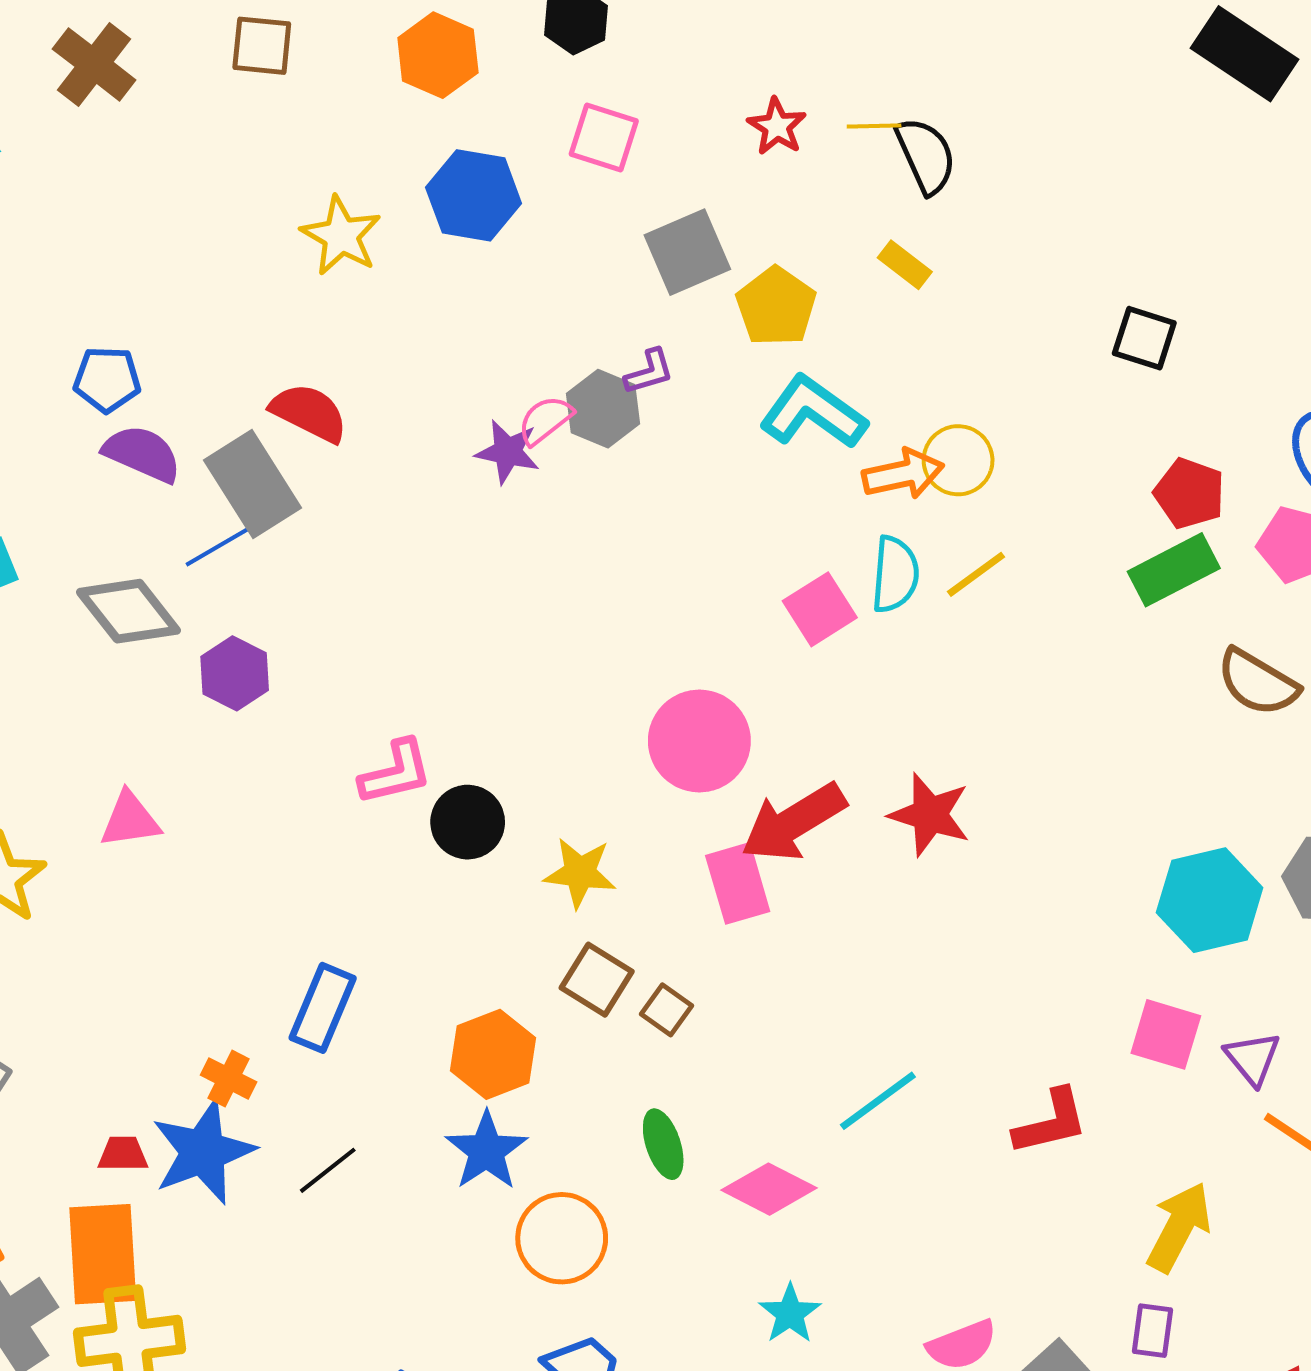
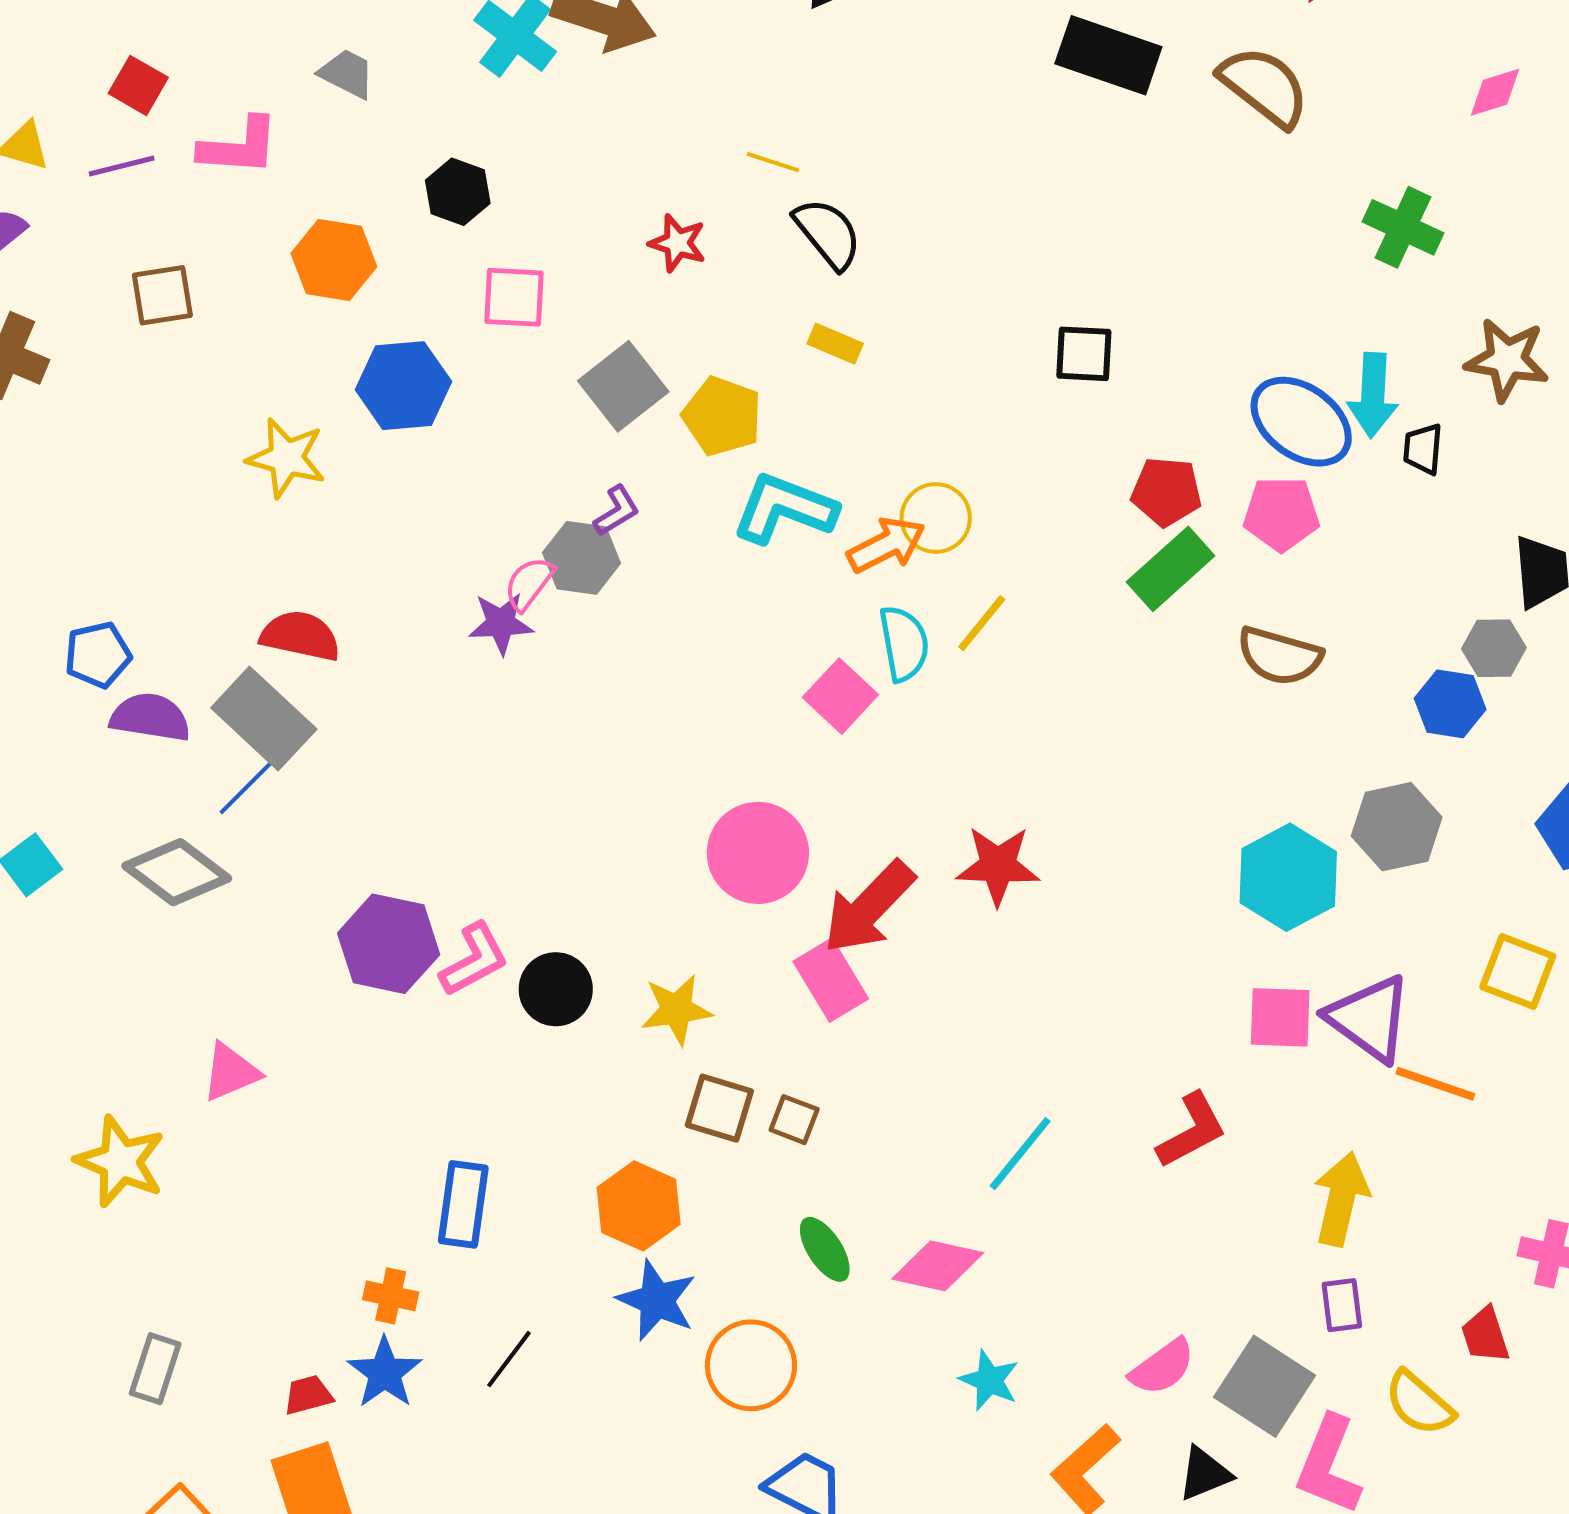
yellow line: (874, 126) -> (773, 162), moved, turned 34
purple hexagon: (235, 673) -> (389, 944), moved, size x1.4
purple triangle: (1253, 1058) -> (1369, 1018), size x1.6
blue star: (203, 1152) -> (385, 1373), size x0.7

